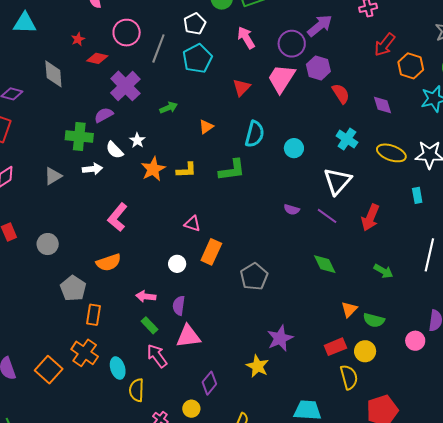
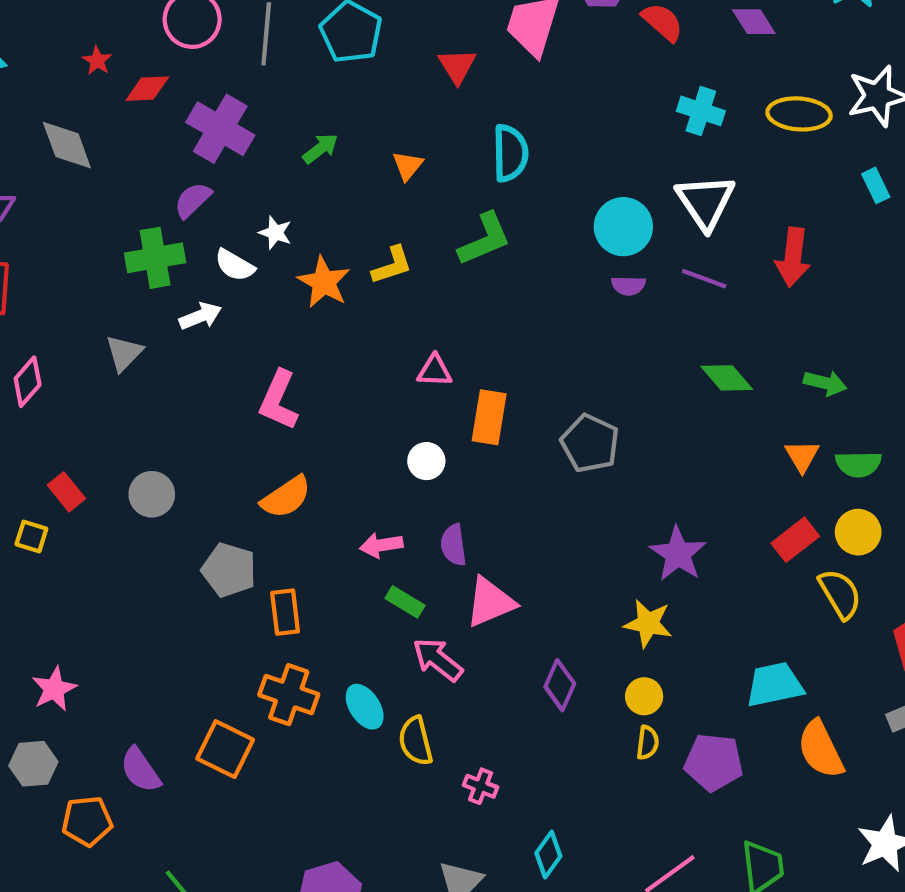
cyan circle: (294, 148) -> (623, 227), moved, size x1.4
green arrow: (383, 271) -> (825, 383), moved
yellow circle: (191, 409) -> (644, 696), moved

